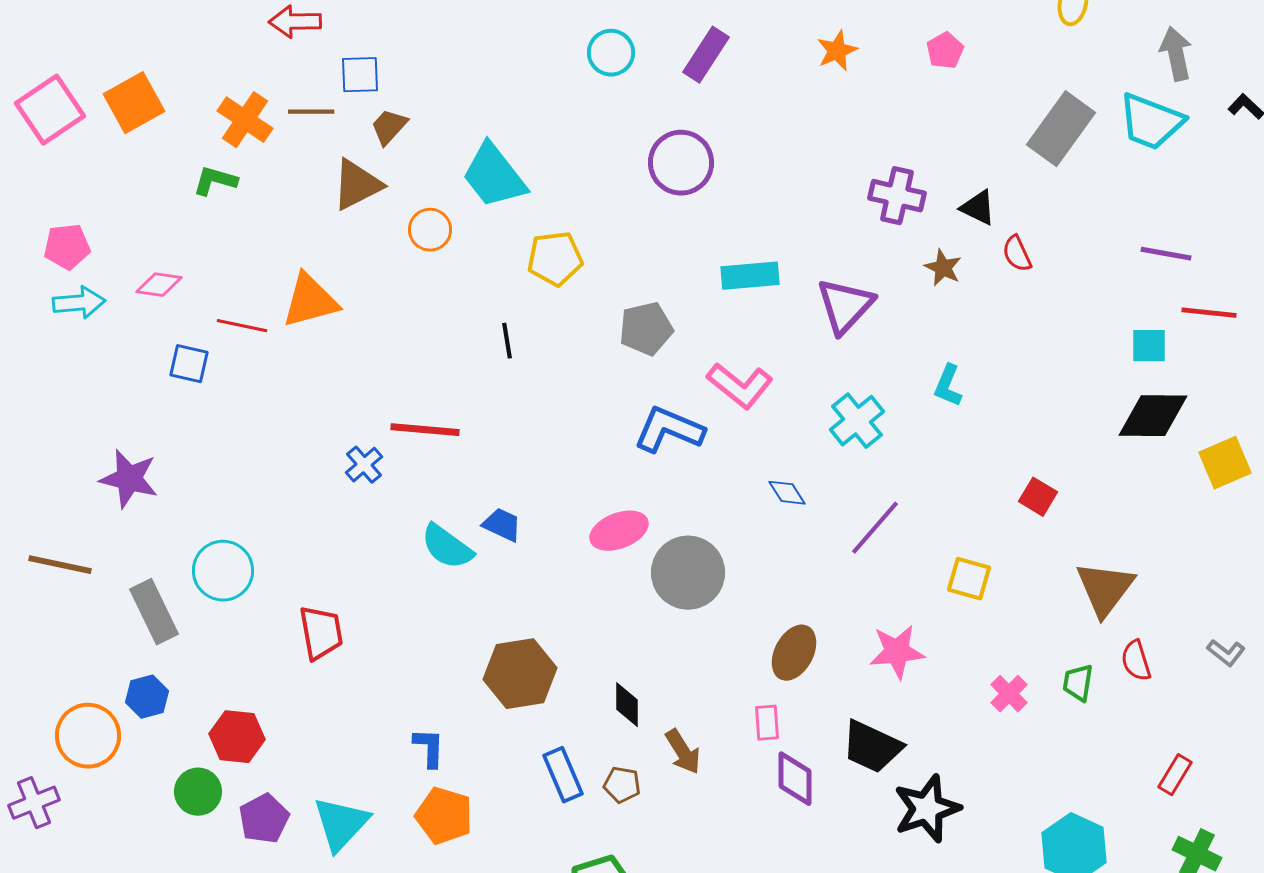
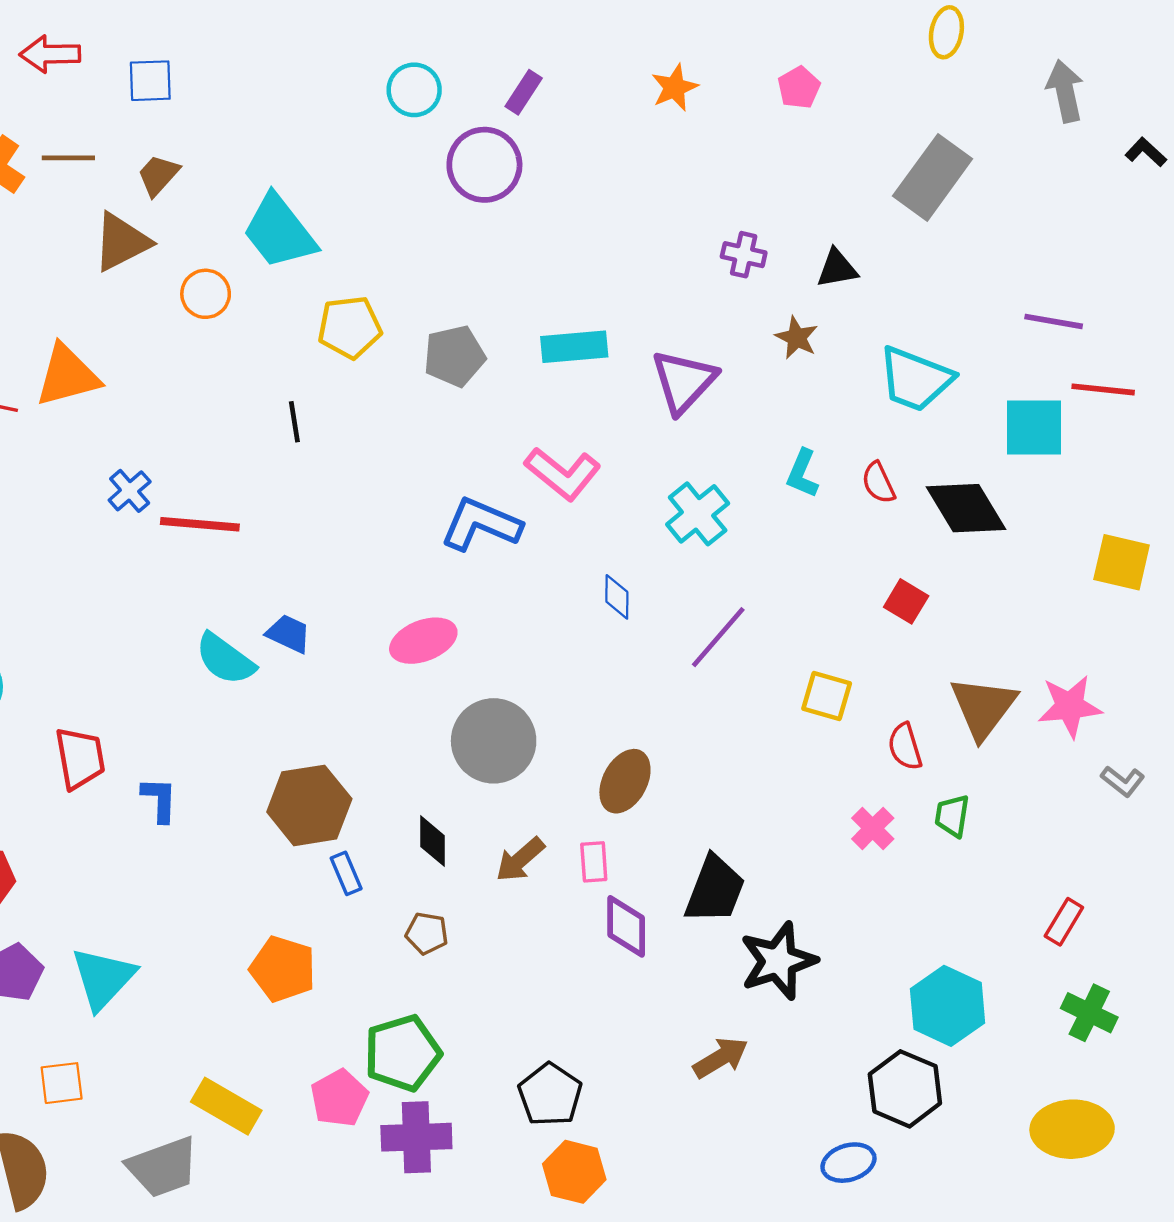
purple rectangle: (706, 55) -> (524, 92), size x0.7
blue square: (360, 75) -> (150, 81), moved
cyan trapezoid: (1151, 122) -> (915, 379), moved
purple circle: (681, 163) -> (484, 165), moved
purple cross: (897, 196) -> (744, 255), size x0.7
black triangle: (978, 208) -> (837, 268), turned -36
red semicircle: (1017, 254) -> (878, 483), moved
gray pentagon: (646, 329) -> (454, 356), moved
cyan square: (1149, 346) -> (1034, 427), size x1.5
black diamond: (1153, 416) -> (966, 508), moved, turned 58
yellow square: (1225, 463) -> (1122, 562), turned 36
blue cross: (364, 465) -> (130, 491), moved
blue diamond: (787, 493) -> (617, 597), turned 33
gray circle: (688, 573) -> (494, 741), moved
pink star: (897, 652) -> (1070, 706), moved
red semicircle: (1136, 661) -> (905, 747), moved
black trapezoid: (872, 747) -> (715, 889), turned -94
blue L-shape: (429, 748) -> (159, 800), moved
brown arrow: (683, 752) -> (520, 860), moved, turned 81
blue rectangle: (563, 775) -> (346, 873), moved, size x0.7
orange pentagon: (444, 816) -> (283, 969), moved

